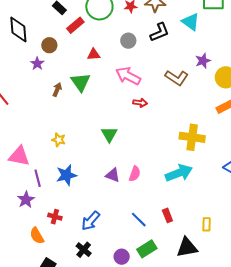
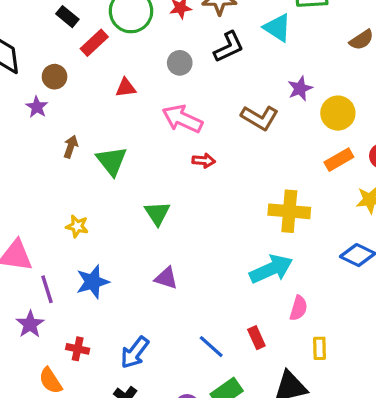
green triangle: (80, 82) -> (112, 161), moved
pink semicircle: (135, 174) -> (299, 308), moved

